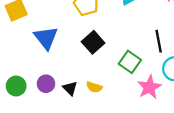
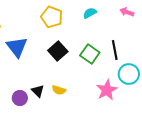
green square: (130, 62) -> (90, 54), moved
purple circle: (46, 84) -> (20, 98), moved

